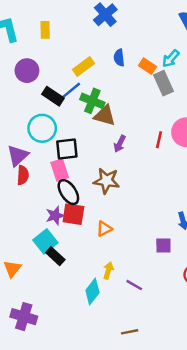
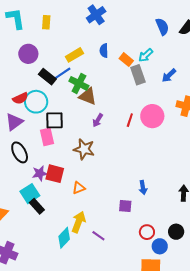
red semicircle: (23, 175) -> (20, 98), moved, turned 56
black ellipse: (68, 192) -> (20, 152), moved
yellow arrow: (108, 270) -> (79, 222), size x1.5

